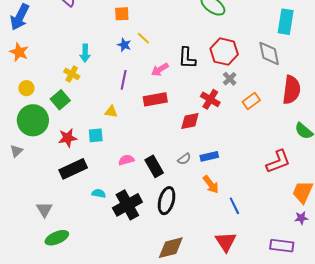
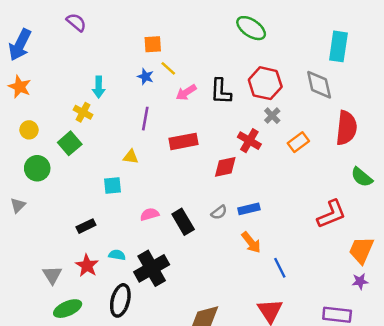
orange square: (122, 14) -> (153, 44), moved
pink arrow: (160, 69) -> (186, 92), moved
green circle: (33, 120) -> (37, 168), size x0.7
red star: (68, 138) -> (87, 266), moved, turned -30
black rectangle: (73, 169) -> (86, 226), size x0.6
black ellipse: (167, 201) -> (120, 300), moved

